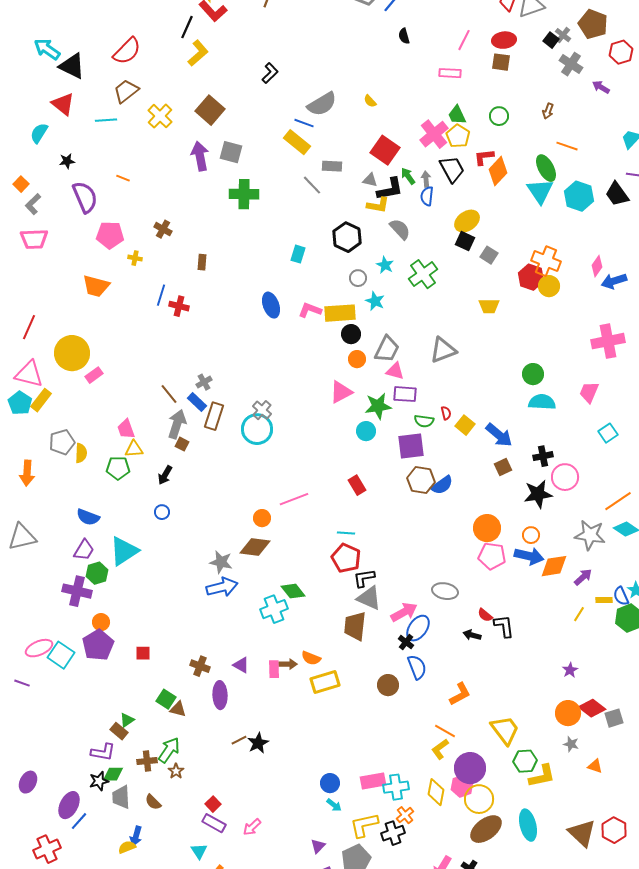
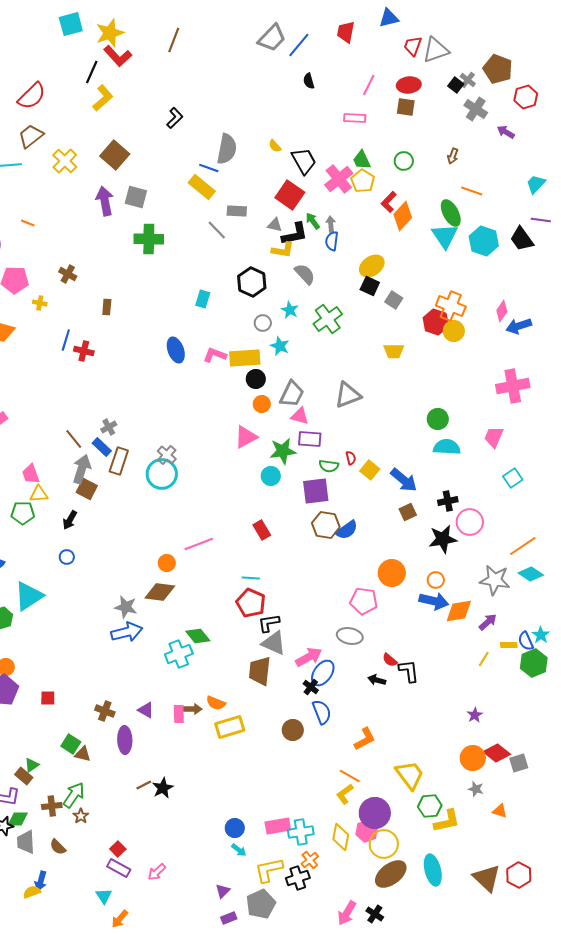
gray semicircle: (322, 104) -> (227, 149), turned -48
red L-shape: (484, 157) -> (389, 202), turned -40
black trapezoid: (452, 169) -> (304, 161), moved
brown square: (182, 444) -> (87, 489), size x1.5
pink pentagon: (492, 556) -> (364, 601), moved

